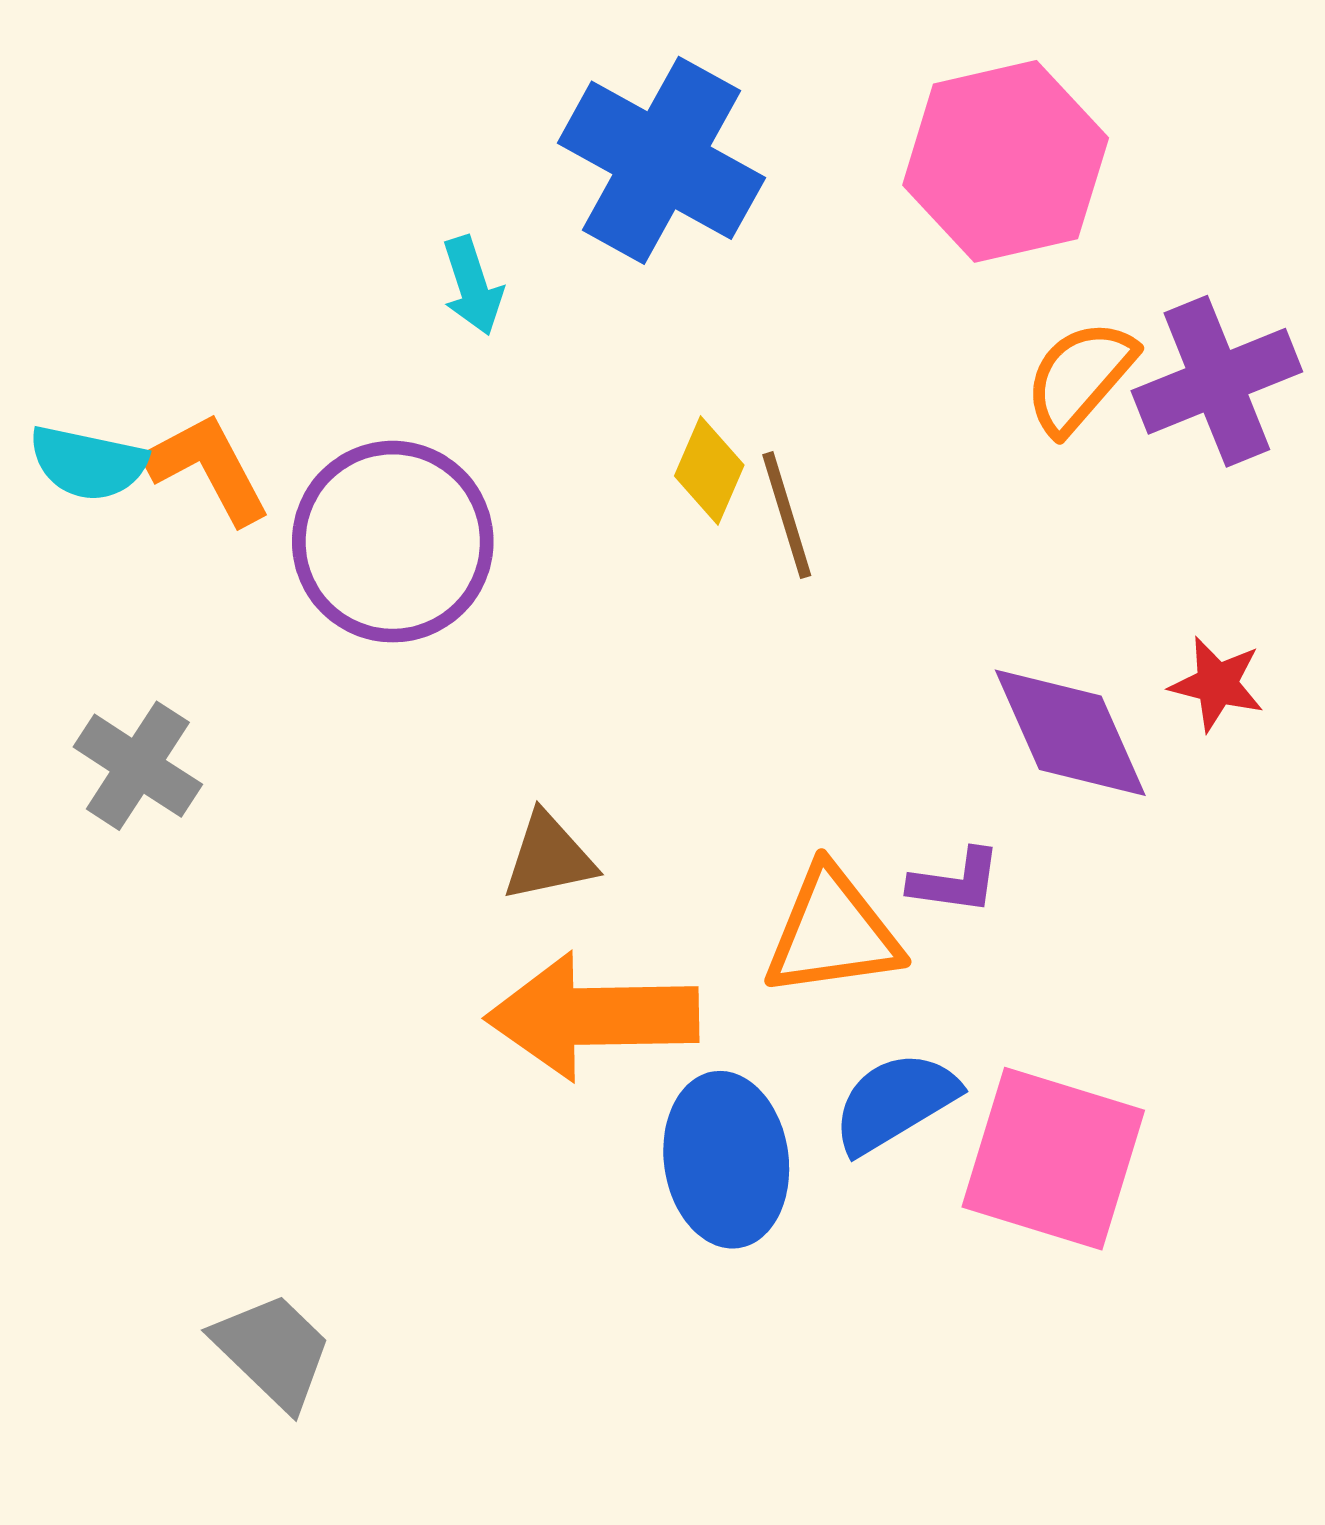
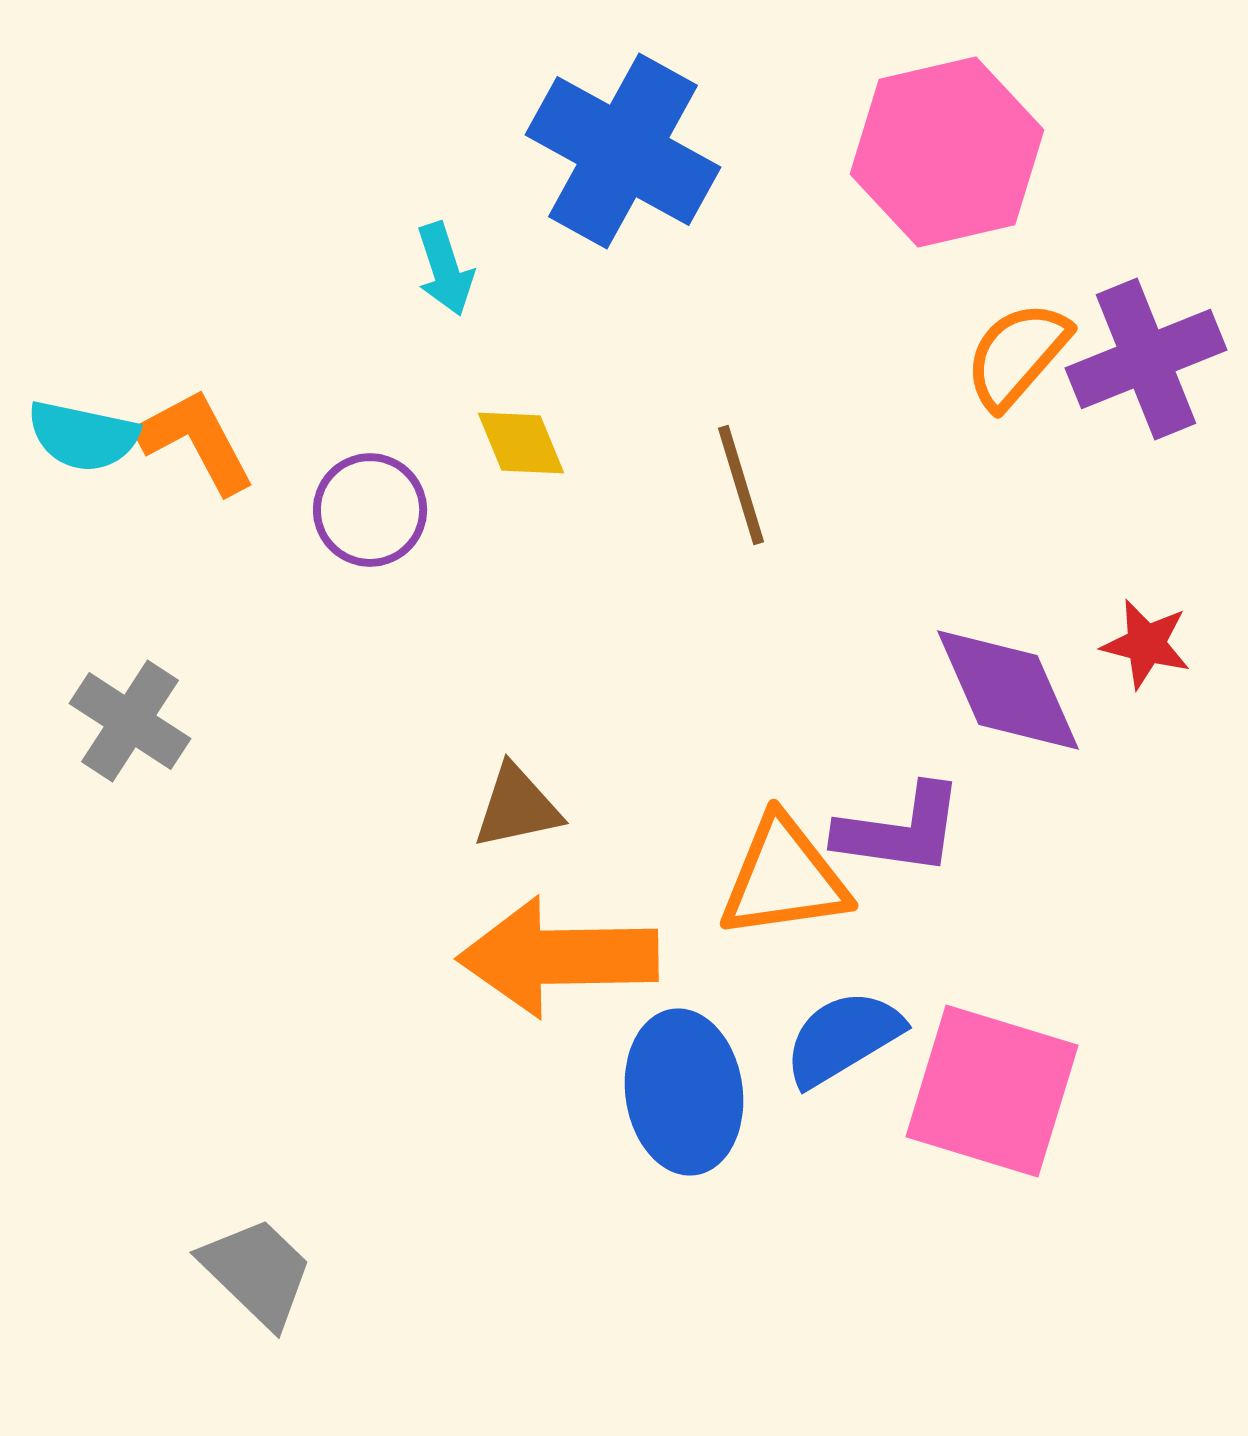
yellow diamond: (709, 470) -> (521, 443), moved, turned -46
purple circle: (393, 542) -> (370, 510), size x0.6
purple L-shape: (956, 881) -> (900, 830), size x1.5

